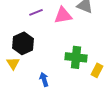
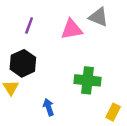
purple line: (36, 12) -> (29, 26), moved, turned -48
yellow rectangle: (97, 70) -> (113, 112), moved

